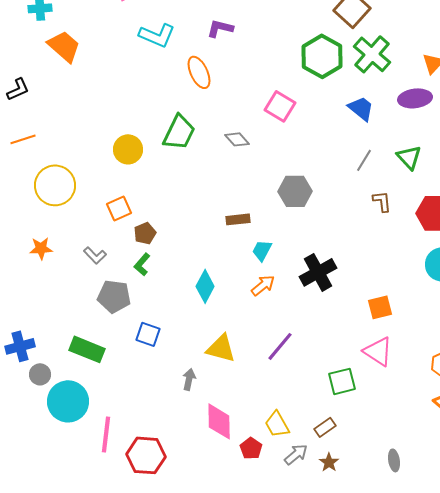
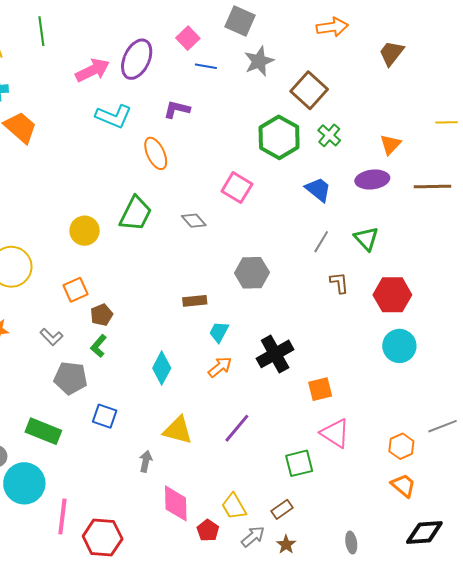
green cross: (372, 54) -> (329, 135), size x0.6
orange square: (380, 307) -> (320, 389), moved

